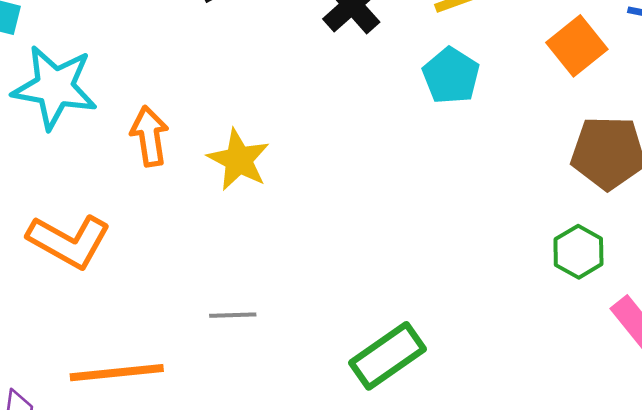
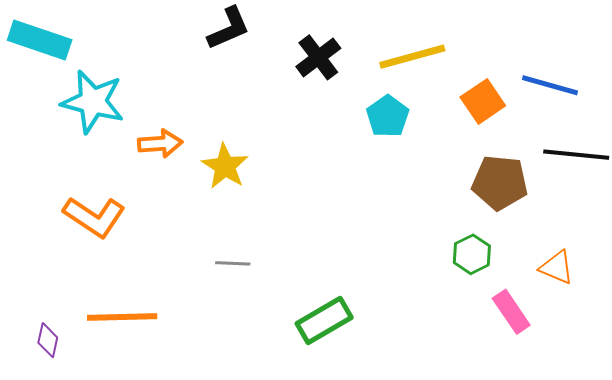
orange arrow: (149, 136) -> (160, 143), turned 90
gray line: (233, 315) -> (233, 263), moved

